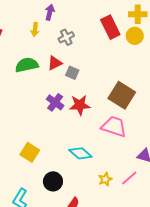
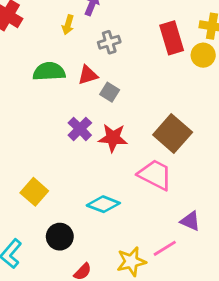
cyan diamond: (80, 153) -> (103, 204), turned -30
yellow star: (105, 179) -> (131, 262), moved, size x1.5

